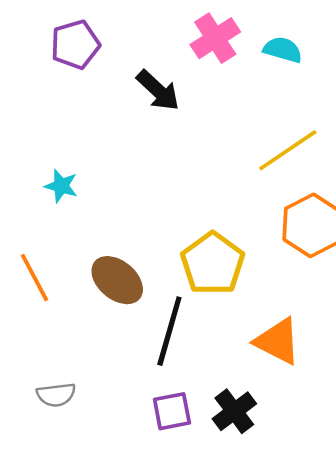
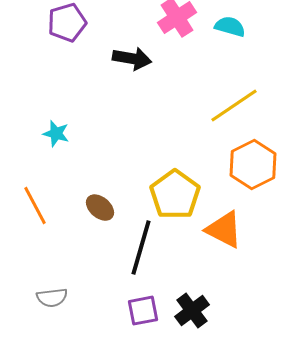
black arrow: (158, 90) -> (132, 59), turned -33
brown ellipse: (117, 280) -> (100, 208), size x0.7
orange triangle: (278, 341) -> (224, 230), moved

